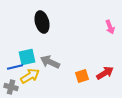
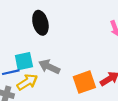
orange square: (82, 76) -> (84, 82), size x1.5

